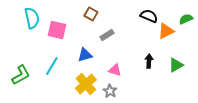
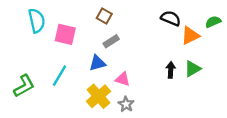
gray rectangle: (107, 35) -> (111, 41), moved
green triangle: (176, 65) -> (192, 69), moved
pink triangle: (115, 70) -> (123, 79), moved

